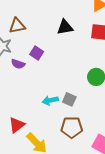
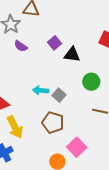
black triangle: (65, 27) -> (72, 55), moved
purple square: (37, 53) -> (55, 43), moved

